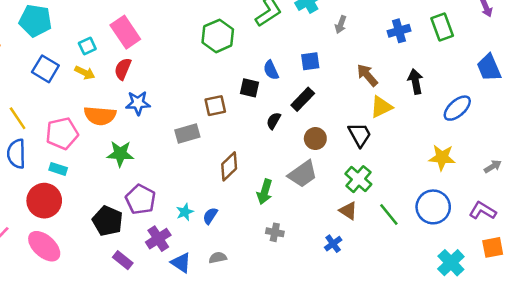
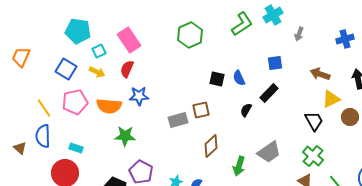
cyan pentagon: (35, 21) -> (78, 31), moved
green hexagon: (218, 36) -> (190, 35), moved
blue semicircle: (271, 70) -> (239, 78), moved
brown arrow: (367, 75) -> (320, 74), turned -30
black square: (249, 88) -> (217, 79), moved
brown square: (215, 106) -> (201, 110), moved
pink pentagon: (62, 133) -> (75, 102), moved
brown circle: (315, 139) -> (350, 117), moved

